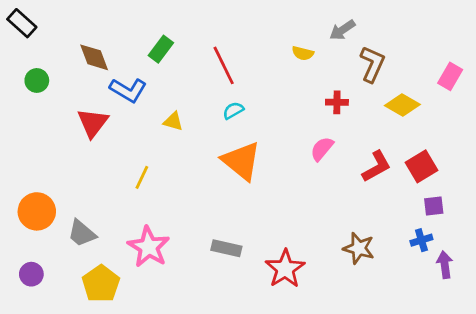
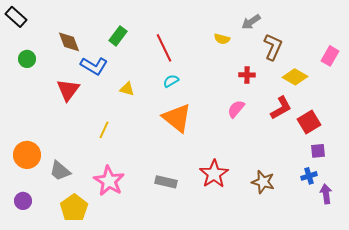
red L-shape: (376, 166) -> (281, 108), moved
red star: (285, 269) -> (214, 174), moved

